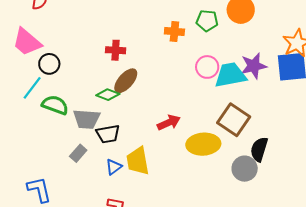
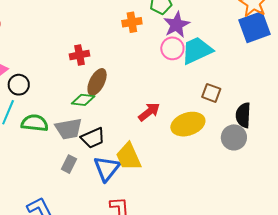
purple star: (254, 66) -> (177, 25), moved
brown square: (234, 120) -> (211, 93), size x0.6
blue triangle: (114, 167) -> (107, 168), size x1.6

